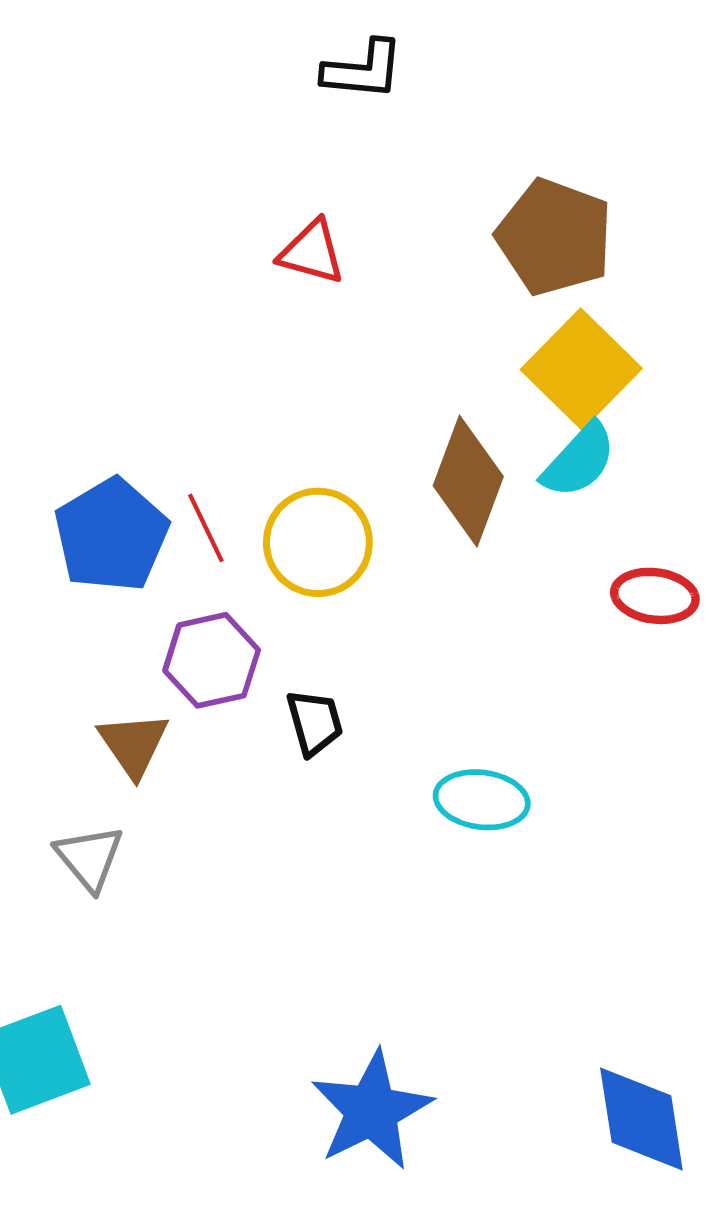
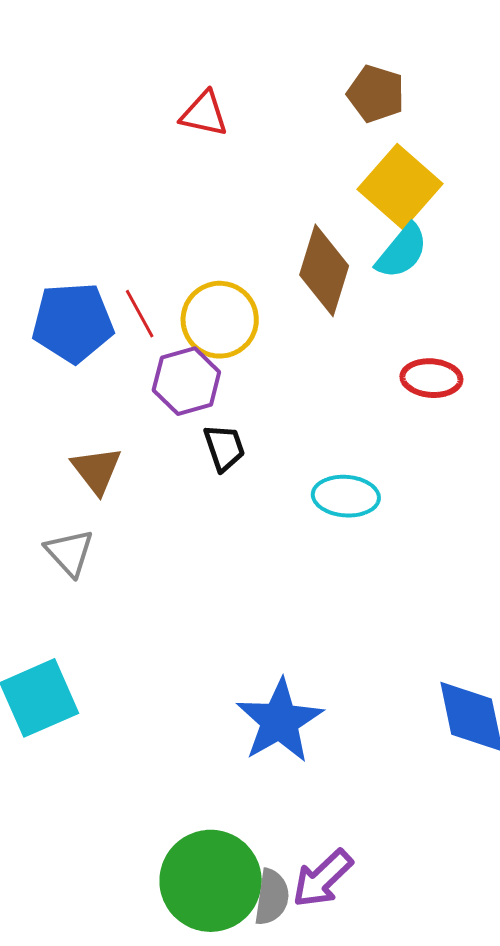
brown pentagon: (554, 237) -> (376, 94), size x0.7
blue pentagon: (111, 535) -> (73, 322), turned 30
red ellipse: (655, 596) -> (431, 378), moved
purple hexagon: (212, 660) -> (186, 381), moved

